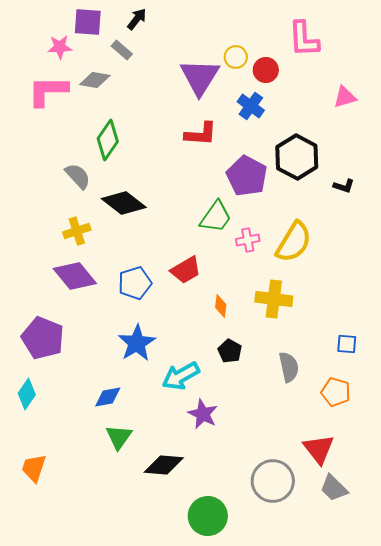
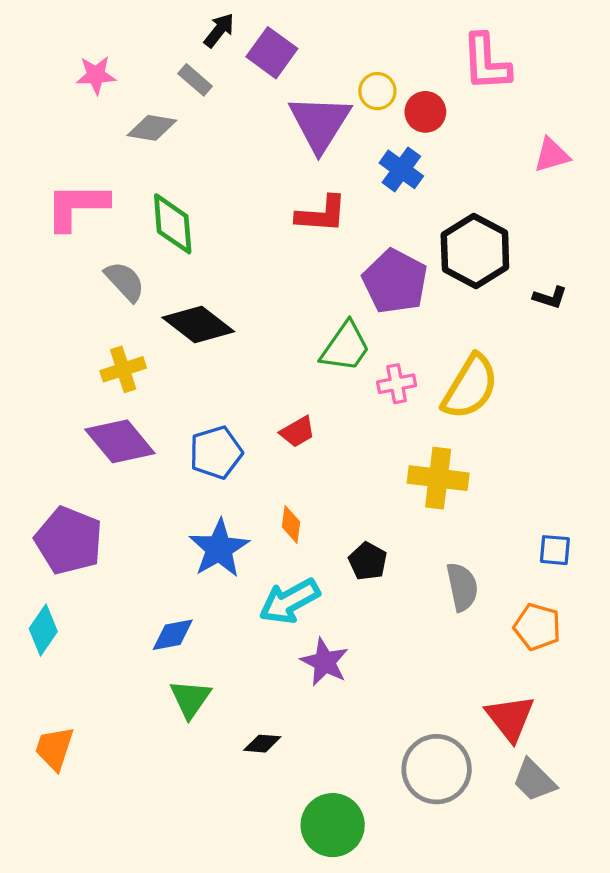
purple square: (88, 22) -> (272, 53), moved, turned 32
pink L-shape: (48, 91) -> (77, 206), moved
green diamond: (108, 140) -> (173, 224), turned -39
red trapezoid: (186, 270) -> (297, 432), size x0.7
orange diamond: (221, 306) -> (291, 524), moved
black diamond: (164, 465) -> (262, 744), size x0.6

